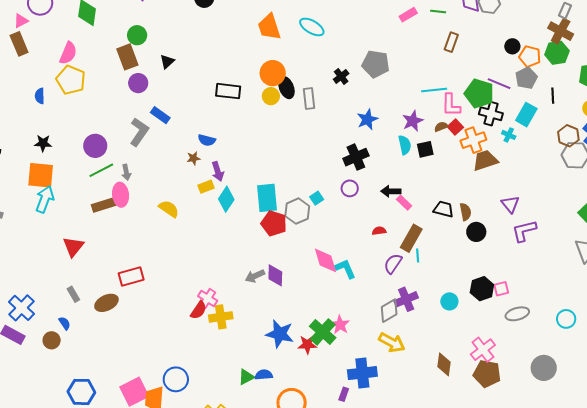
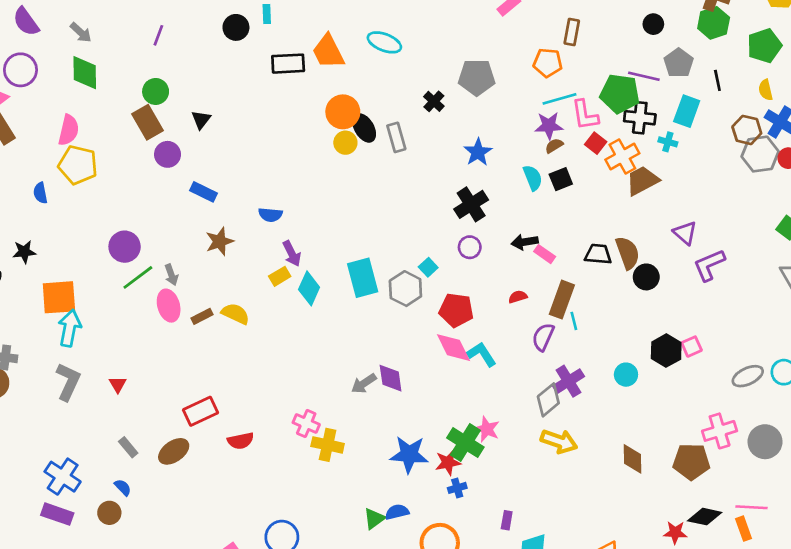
orange pentagon: (530, 56) -> (548, 63), moved
black rectangle: (228, 91) -> (288, 64), moved
purple star: (413, 121) -> (549, 126), moved, turned 30
brown semicircle: (441, 127) -> (554, 146), moved
gray L-shape: (139, 132) -> (68, 382), moved
black star: (43, 143) -> (24, 252), moved
brown star: (194, 158) -> (220, 241), moved, size x1.5
brown rectangle: (104, 205) -> (202, 316), moved, size x0.7
brown semicircle: (465, 212) -> (628, 253), size x1.4
red pentagon: (274, 223) -> (456, 310), moved
red triangle: (73, 247) -> (118, 384), size x0.6
red semicircle: (199, 310) -> (241, 441), moved, turned 54
gray ellipse: (517, 314) -> (748, 376), moved
yellow cross: (221, 317) -> (328, 445), turned 30
pink cross: (483, 350) -> (720, 431), moved, turned 30
blue cross: (362, 373) -> (457, 488), moved, size x0.5

